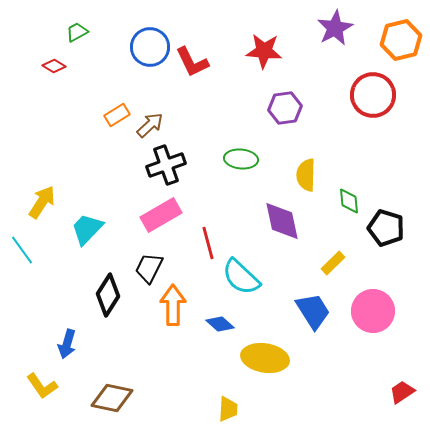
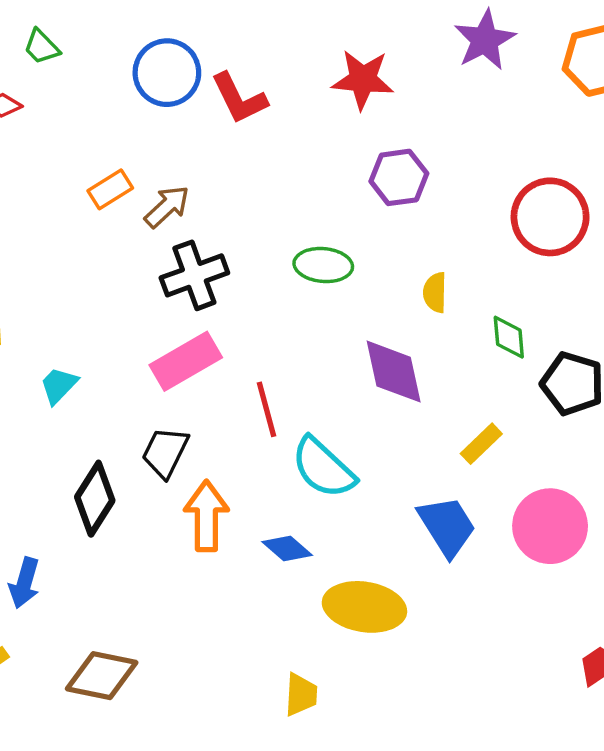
green trapezoid: (77, 32) -> (41, 47), turned -105
red circle: (373, 95) -> (550, 217), moved
yellow semicircle: (306, 175) -> (435, 293), size x0.7
cyan trapezoid: (87, 229) -> (59, 385), size x0.7

